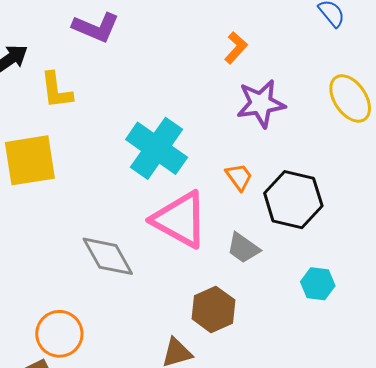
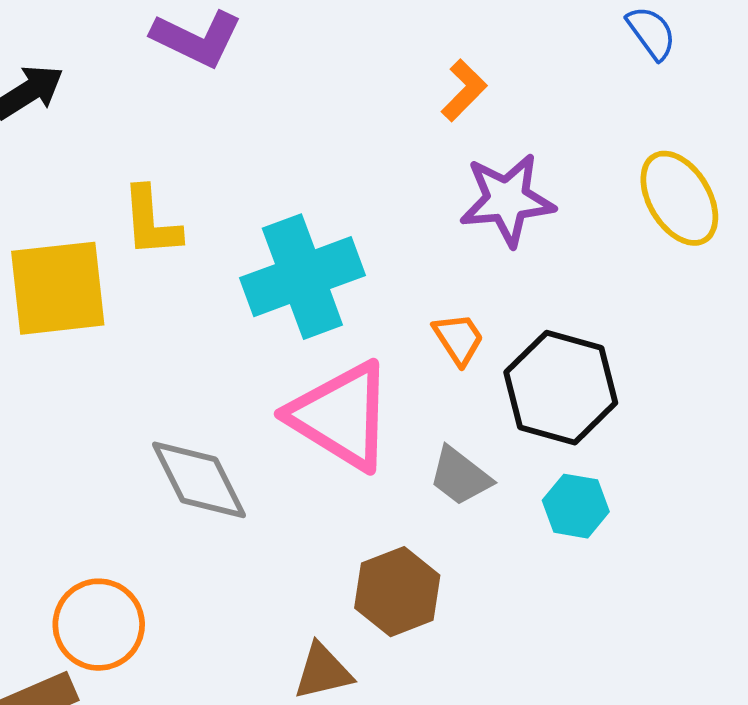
yellow L-shape: (56, 90) -> (151, 222), moved
cyan cross: (157, 148) -> (302, 277), turned 32
cyan hexagon: (318, 284) -> (576, 506), moved

